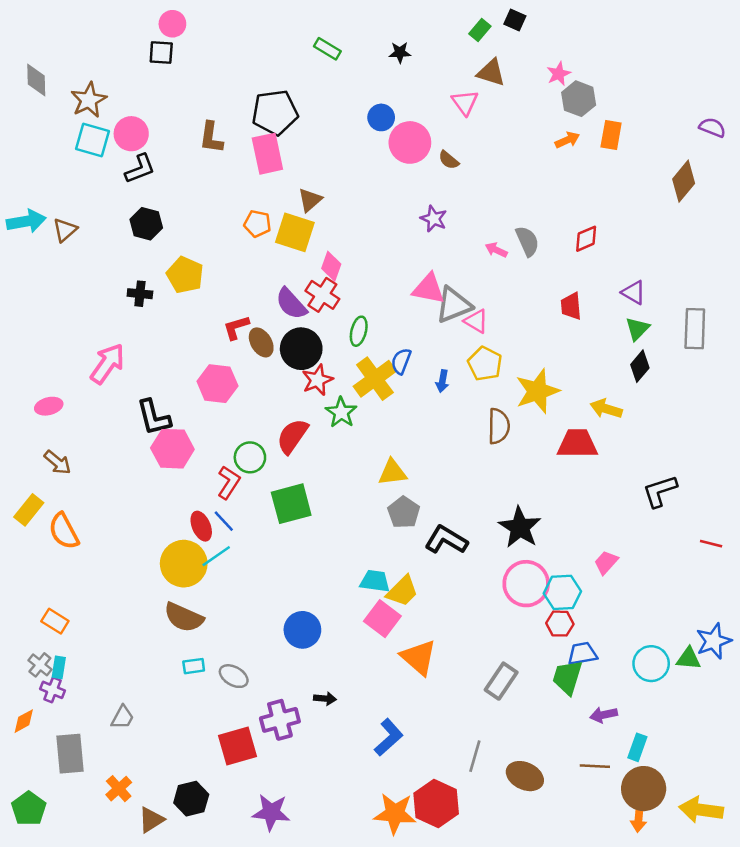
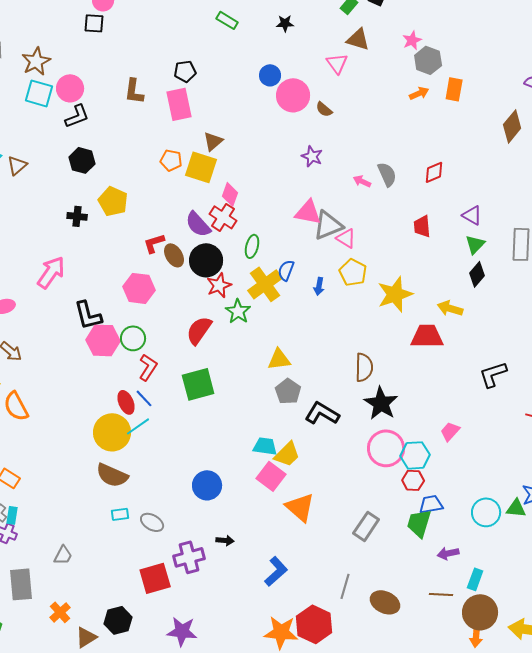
black pentagon: (275, 112) -> (185, 71), size x0.6
brown semicircle: (499, 426) -> (364, 367), moved
green circle: (250, 457) -> (133, 338), moved

